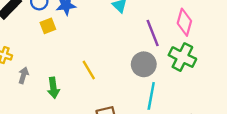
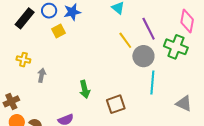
pink diamond: (184, 22) -> (187, 21), moved
yellow line: (89, 70) -> (125, 40), moved
green arrow: (53, 88) -> (85, 89), moved

